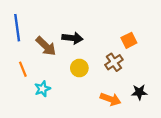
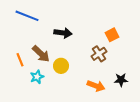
blue line: (17, 28) -> (27, 16), moved, turned -60
brown arrow: (46, 46) -> (41, 54), moved
yellow circle: (79, 68) -> (61, 66), moved

